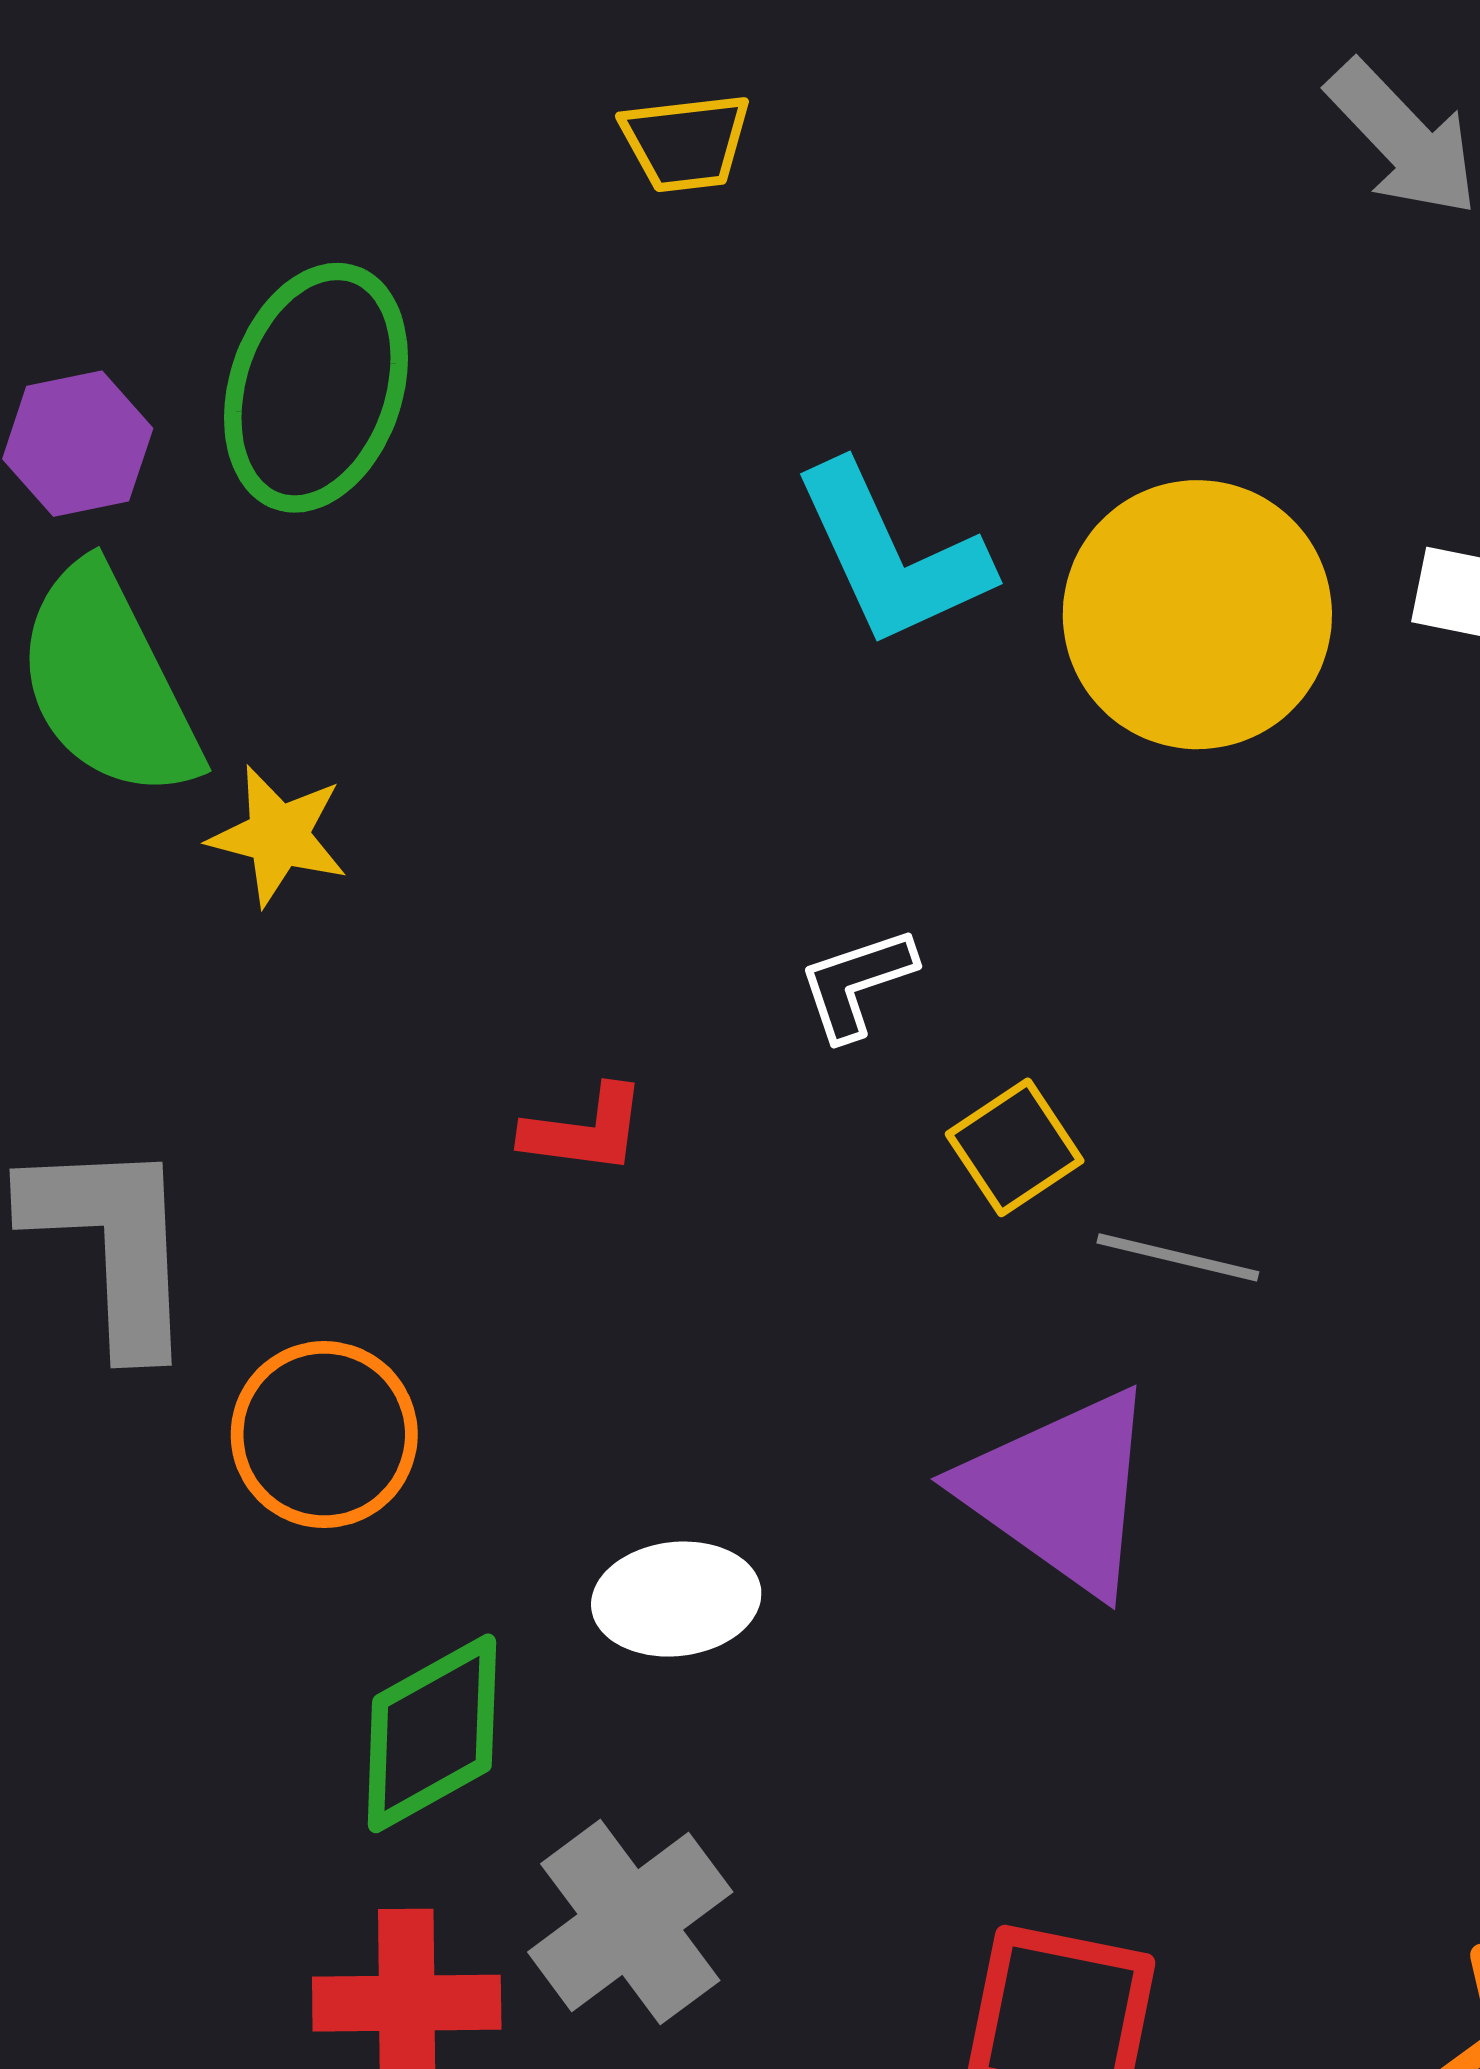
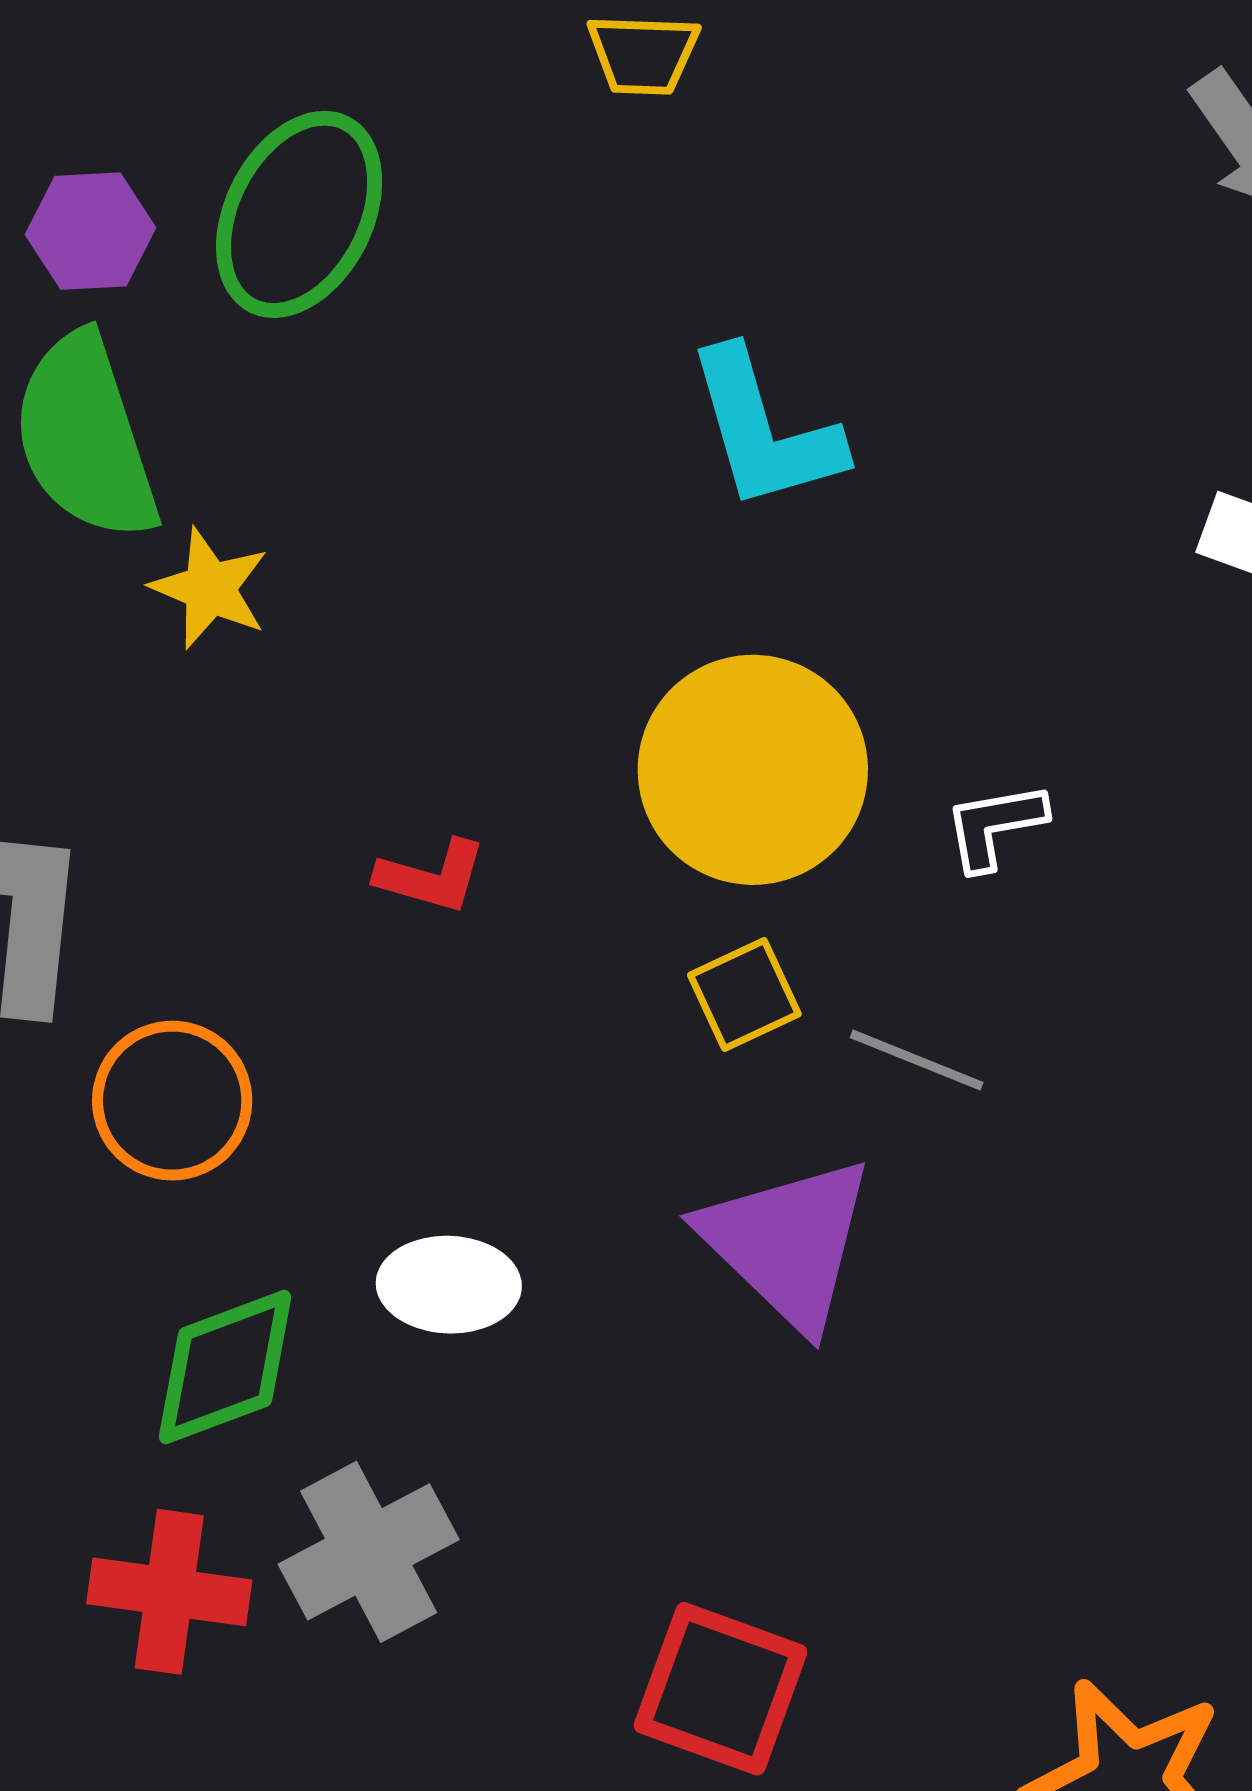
yellow circle: (1197, 615) -> (753, 770), moved
white L-shape: (857, 983) -> (995, 826), moved
yellow square: (1015, 1147) -> (744, 995), moved

